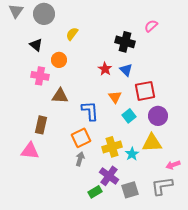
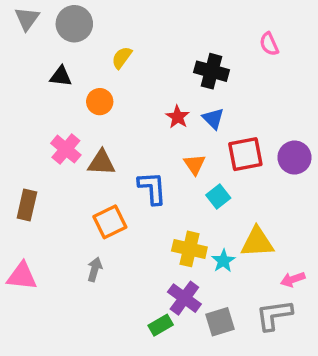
pink semicircle: (151, 26) -> (269, 44), moved, turned -72
black triangle: (36, 45) -> (61, 76), turned -32
pink cross: (40, 76) -> (66, 149), moved, turned 30
purple circle: (158, 116) -> (294, 158), moved
brown rectangle: (41, 125) -> (27, 205), moved
orange square: (81, 138) -> (110, 222), moved
yellow cross: (112, 147) -> (189, 249), turned 30
pink triangle: (30, 151) -> (22, 276), moved
gray arrow: (80, 159) -> (95, 269), moved

